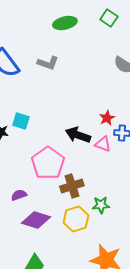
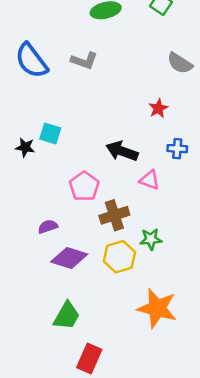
red star: (107, 118) -> (158, 108), moved
pink triangle: (103, 144) -> (150, 180), moved
pink pentagon: (48, 163) -> (84, 186), size x0.7

